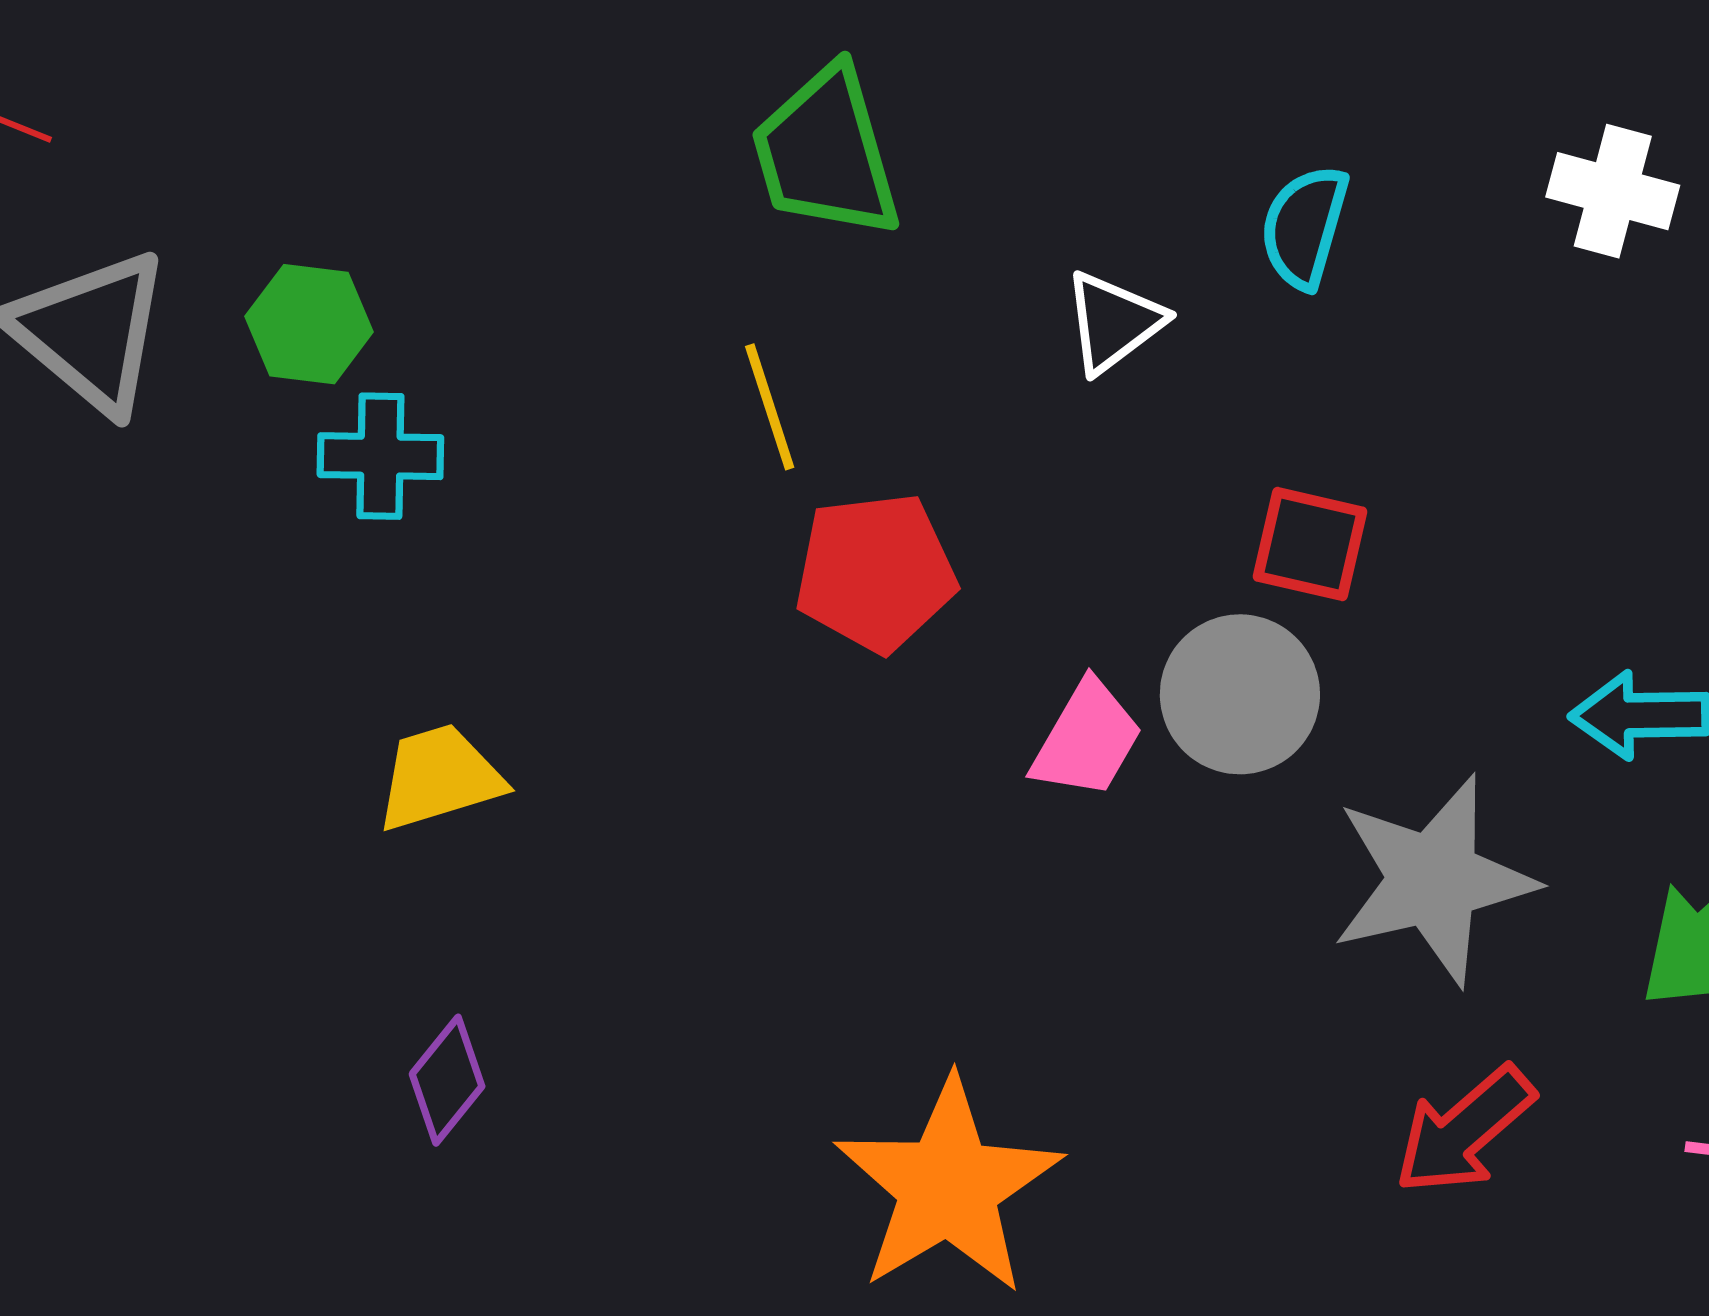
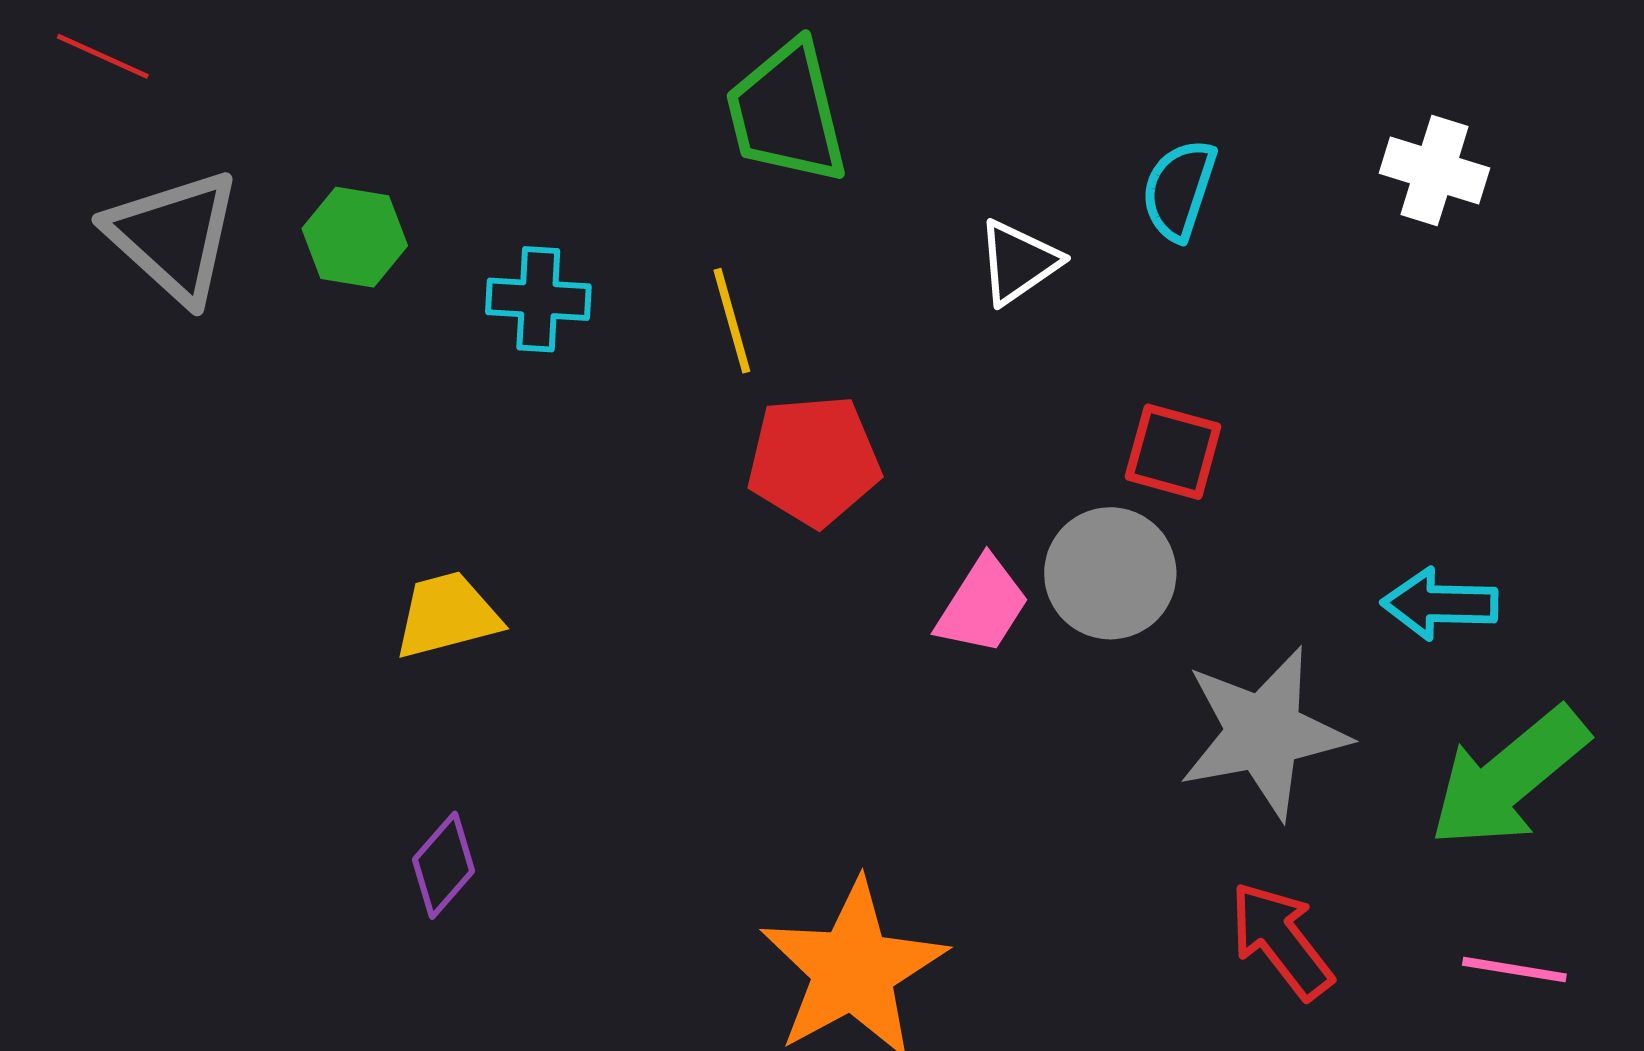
cyan cross: (380, 456) -> (538, 299), moved
red arrow: (1464, 1130) -> (1281, 940), turned 91

